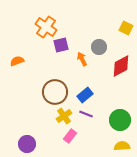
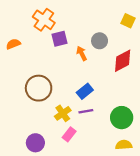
orange semicircle: (17, 61) -> (13, 44), moved
brown circle: (55, 92) -> (39, 88), moved
purple line: (86, 114) -> (86, 111), turned -32
purple circle: (27, 144) -> (35, 143), moved

